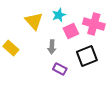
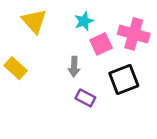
yellow triangle: (34, 21) -> (34, 21), moved

